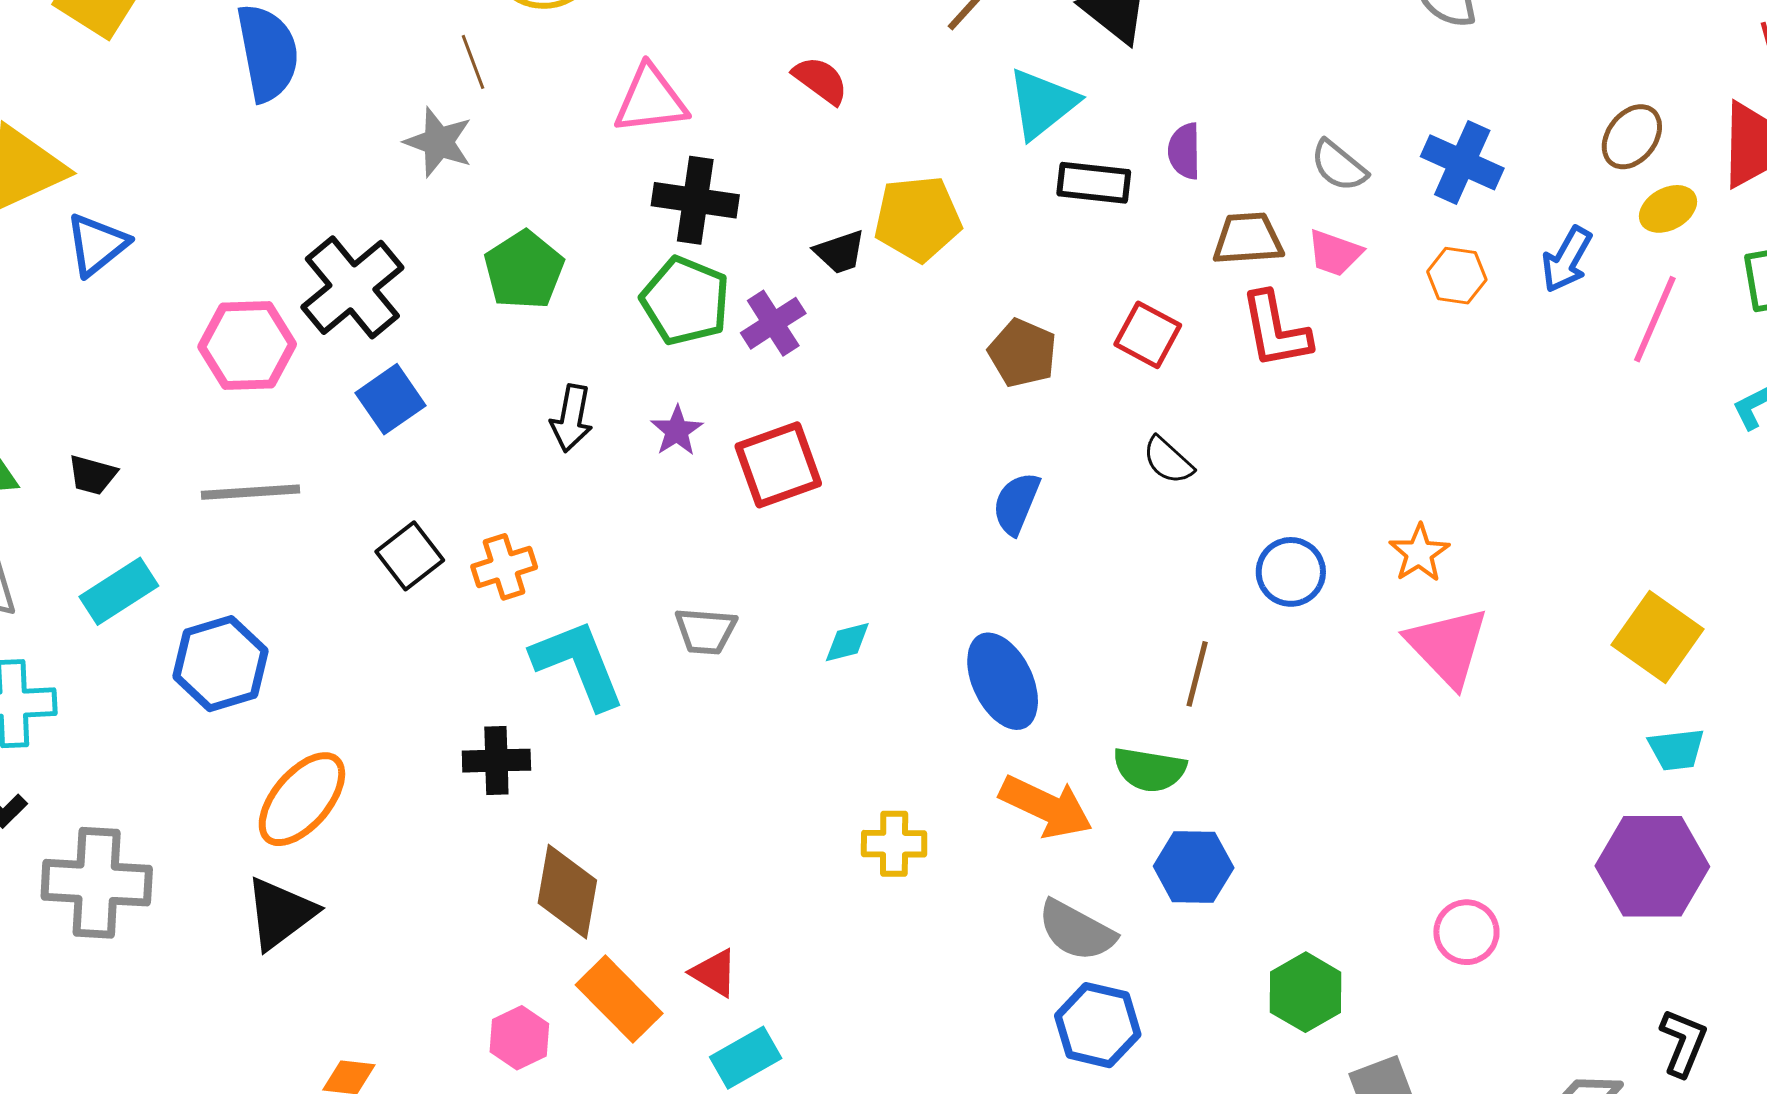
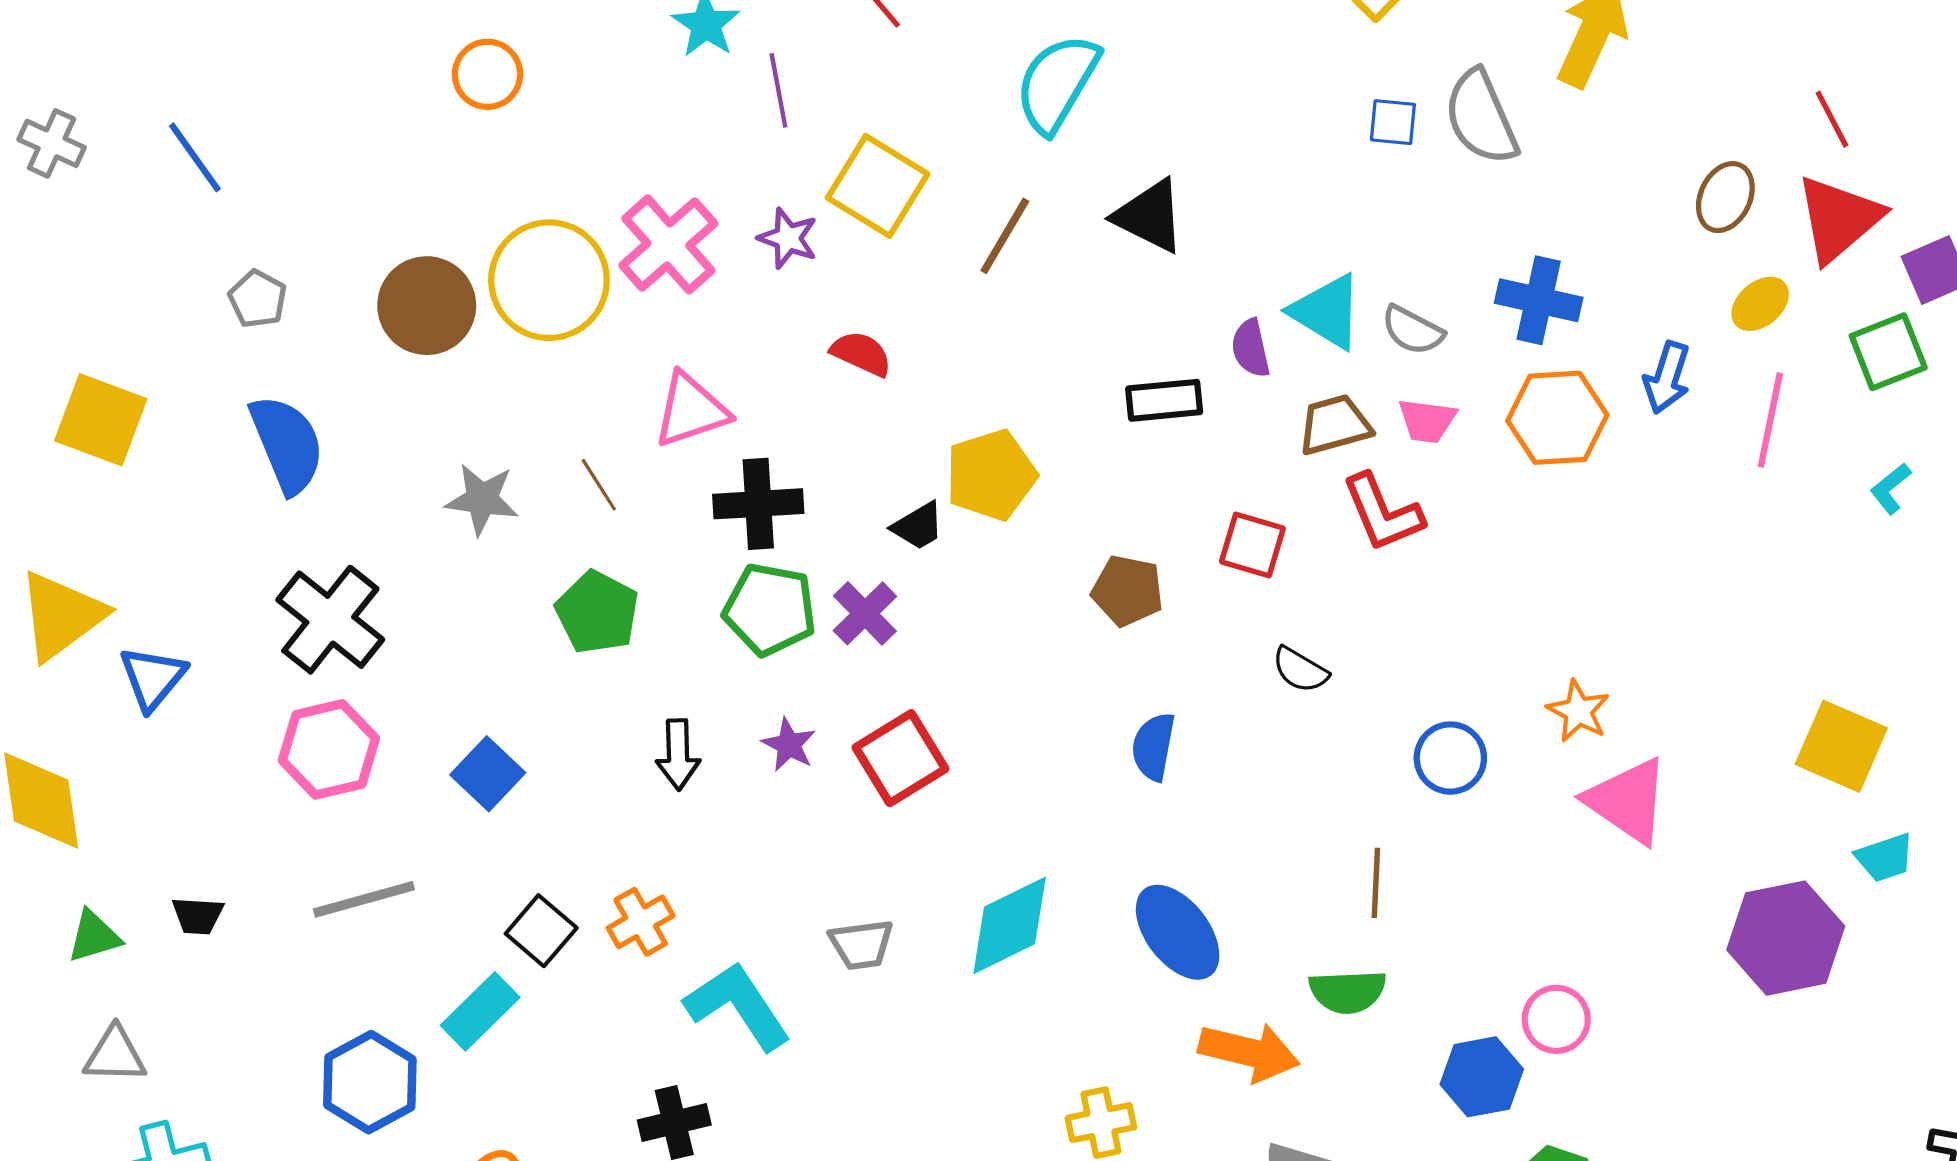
brown line: (473, 62) -> (599, 485), moved
cyan triangle: (1042, 104) -> (1327, 312), moved, turned -38
brown ellipse: (1632, 137) -> (1725, 197), moved
orange hexagon: (1457, 276) -> (1557, 418), size x1.6
black cross: (352, 287) -> (330, 620), moved
cyan rectangle: (119, 591) -> (480, 1011), moved
cyan diamond: (847, 642) -> (1010, 925), size x2.0
purple hexagon: (1652, 866) -> (1786, 938), moved
blue hexagon: (1194, 867) -> (1482, 1077), moved
pink circle: (1466, 932) -> (1556, 1019), moved

